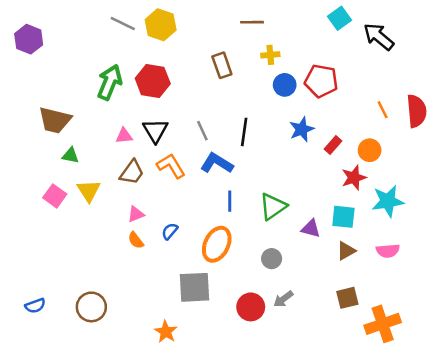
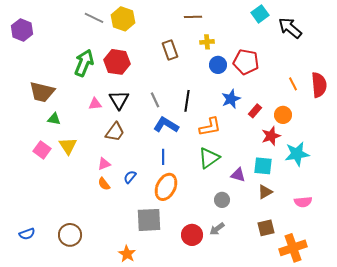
orange L-shape: (171, 166) -> (210, 127), moved, turned 110
brown trapezoid: (132, 172) -> (115, 132), moved
blue line: (230, 201) -> (163, 157), moved
pink semicircle: (388, 251) -> (303, 202), moved
gray circle: (272, 259) -> (222, 200), moved

